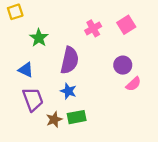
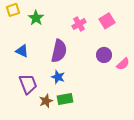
green star: (39, 38) -> (36, 18), moved
blue triangle: (26, 70) -> (22, 51), moved
pink semicircle: (133, 84) -> (123, 64), moved

